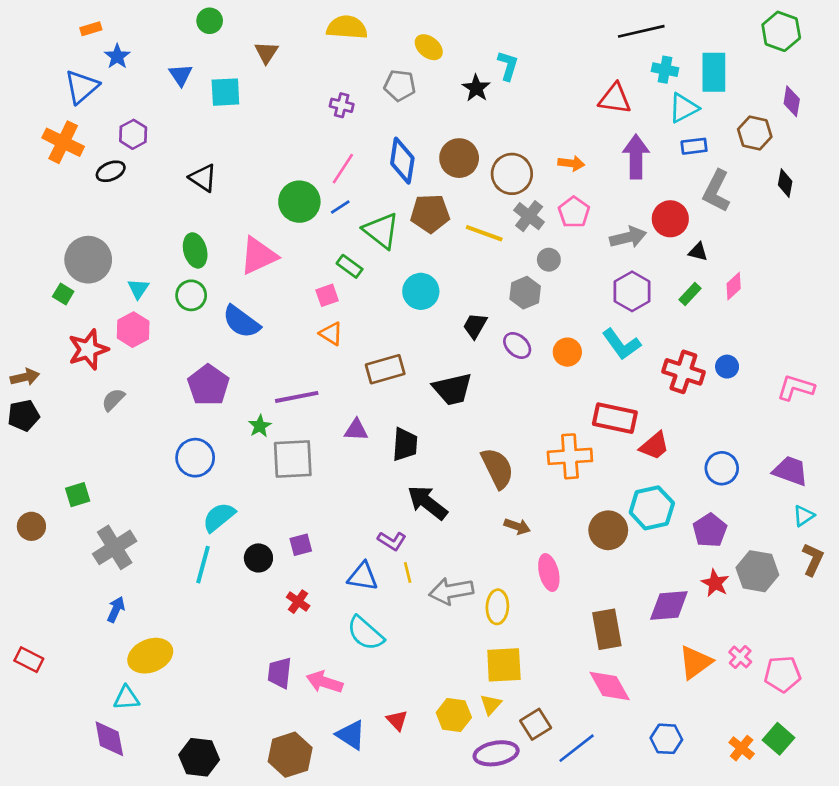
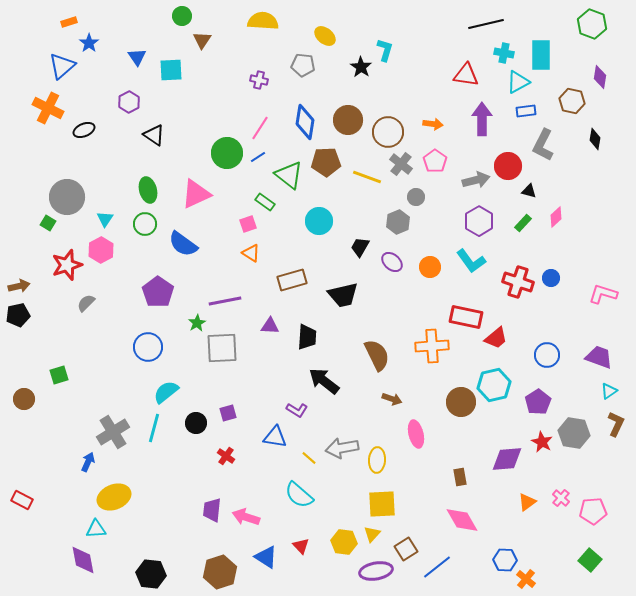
green circle: (210, 21) -> (182, 16), moved
purple hexagon: (133, 134) -> (129, 102), moved
gray cross: (115, 547) -> (113, 432), moved
yellow line: (408, 573) -> (309, 458), moved, turned -35
brown rectangle: (607, 629) -> (460, 477), size x0.6
cyan semicircle: (365, 633) -> (299, 495), moved
orange triangle: (695, 662) -> (527, 502), size x0.7
orange cross: (742, 748) -> (526, 579), moved

